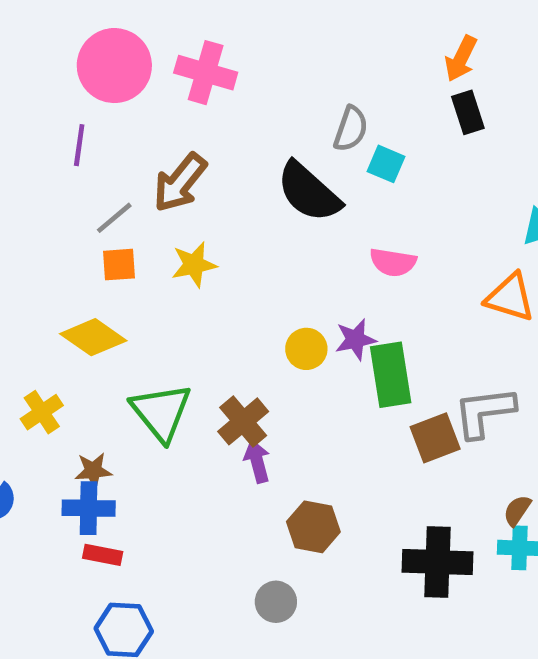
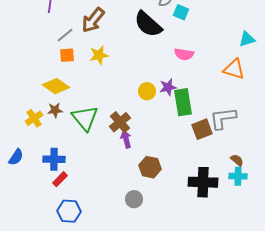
brown star: (93, 471) -> (55, 110), moved
brown semicircle: (517, 510) -> (237, 160), turned 96
red rectangle: (103, 555) -> (60, 179), turned -56

